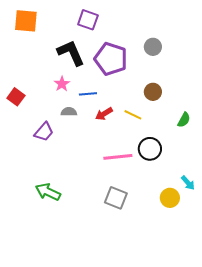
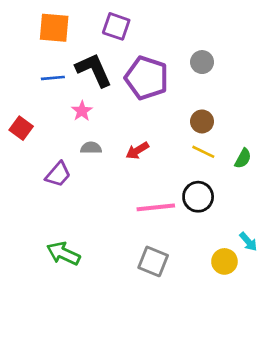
orange square: (26, 21) -> (54, 28), moved
blue line: (88, 94) -> (53, 78), moved
yellow line: (133, 115) -> (203, 152), moved

